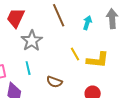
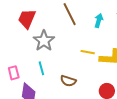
yellow line: (75, 54) -> (88, 52), turned -48

